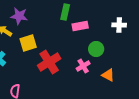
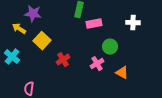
yellow square: (28, 43) -> (42, 41), turned -30
red cross: (49, 62) -> (63, 60), size x0.6

